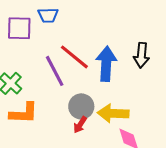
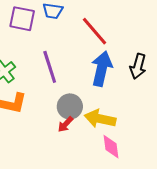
red line: (74, 57) -> (94, 31), moved

